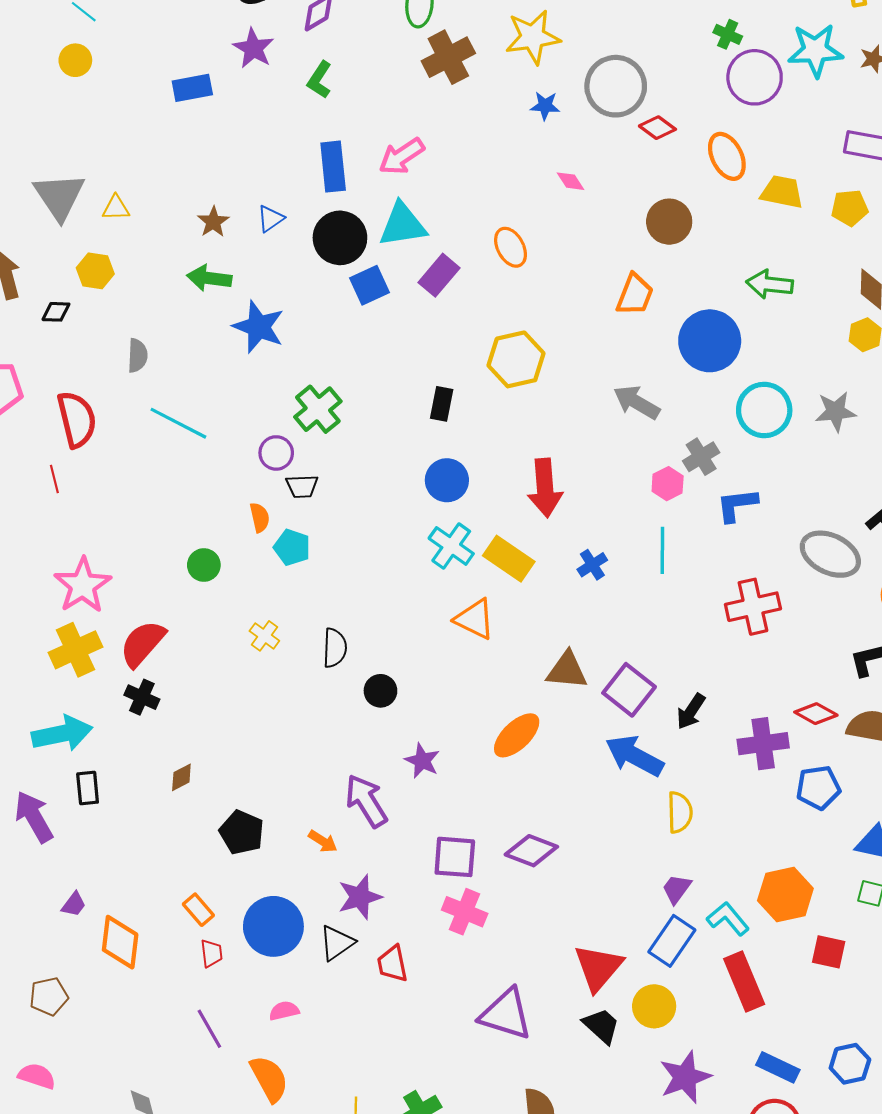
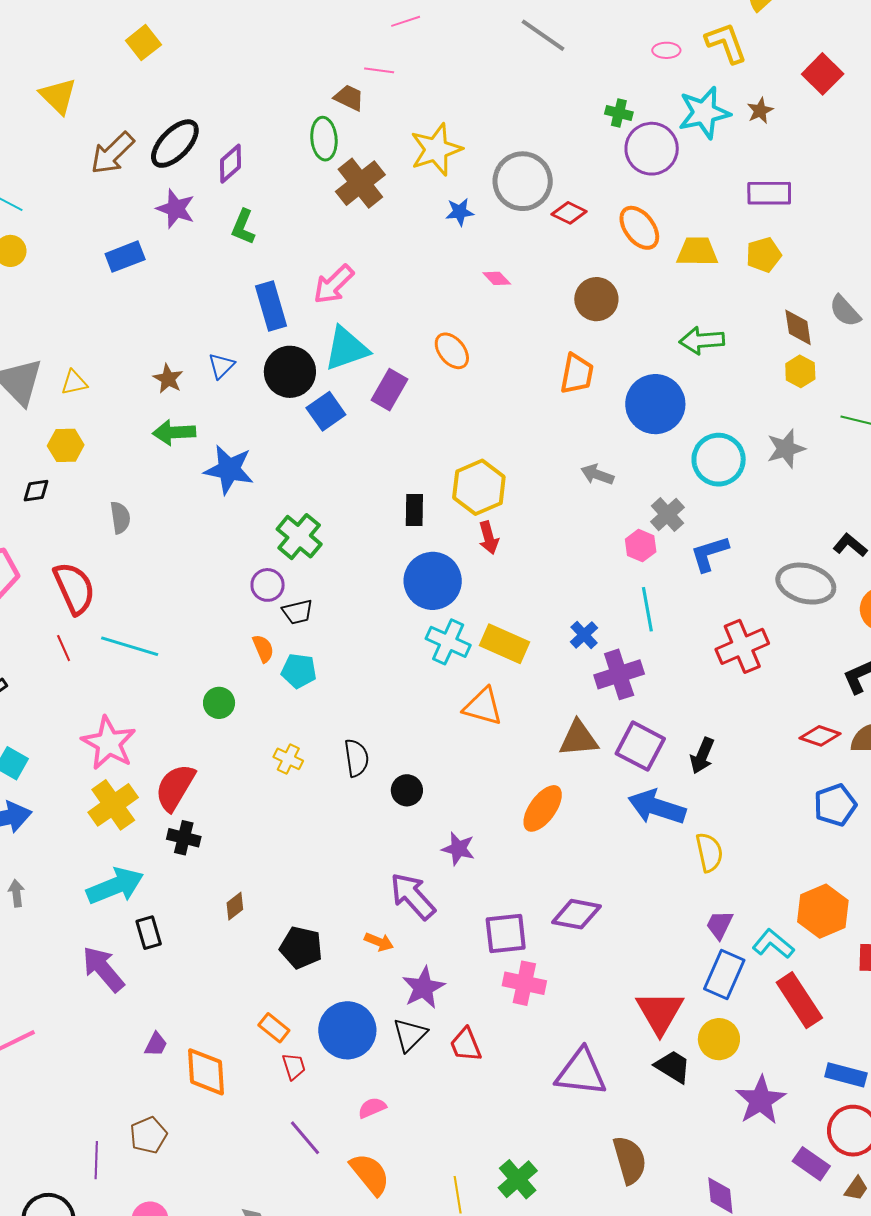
yellow hexagon: (516, 359) -> (479, 487), moved
gray arrow: (637, 402) -> (597, 475), size x0.7
cyan line: (178, 423) -> (130, 646), moved
blue circle: (447, 480) -> (433, 581), size x1.4
red arrow: (545, 488) -> (489, 538), moved, size x0.6
purple cross: (763, 744) -> (619, 674), moved

